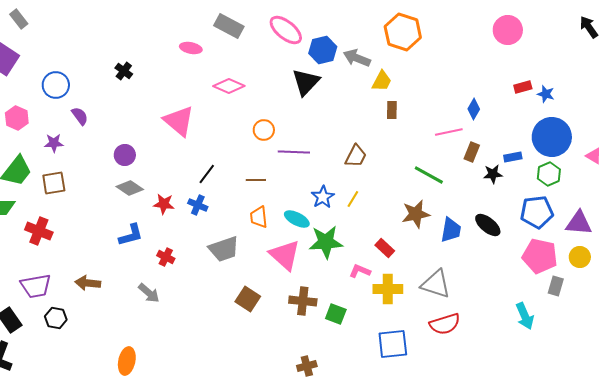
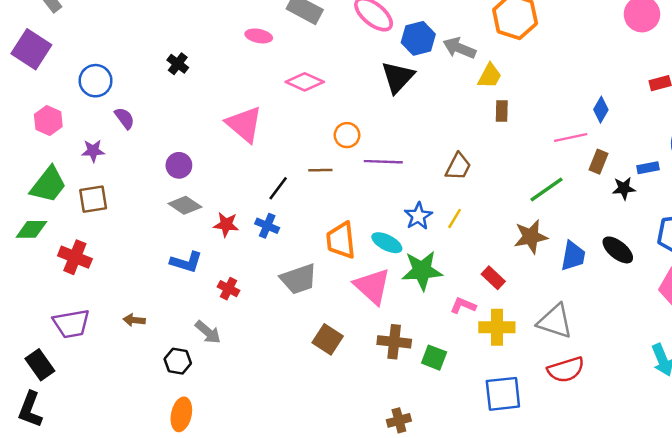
green line: (429, 175) -> (546, 189), turned -64
brown line: (256, 180) -> (320, 170), moved
orange trapezoid: (259, 217) -> (341, 240), size x1.4
blue L-shape: (131, 235) -> (186, 262), turned 32
brown arrow: (88, 283) -> (134, 320), size x0.7
black hexagon: (56, 318) -> (178, 361), moved

